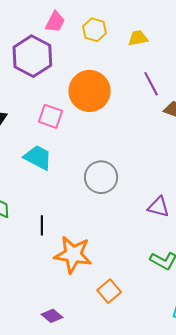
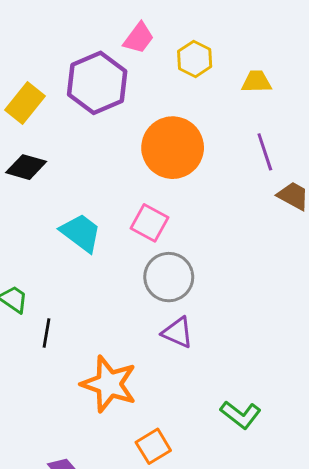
pink square: (51, 116) -> (150, 223), moved
purple triangle: (158, 207) -> (178, 332), moved
black line: (42, 225) -> (46, 333), moved

